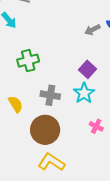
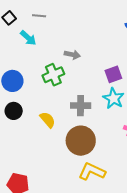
gray arrow: (92, 30) -> (72, 55), moved, turned -133
purple square: (88, 69) -> (113, 74), turned 36

